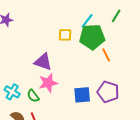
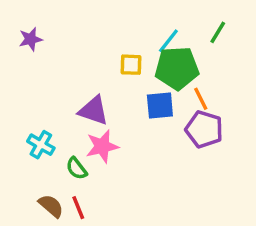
cyan cross: (12, 92) -> (41, 145), moved
purple pentagon: (108, 92) -> (204, 129), moved
blue square: (82, 95) -> (160, 106), moved

